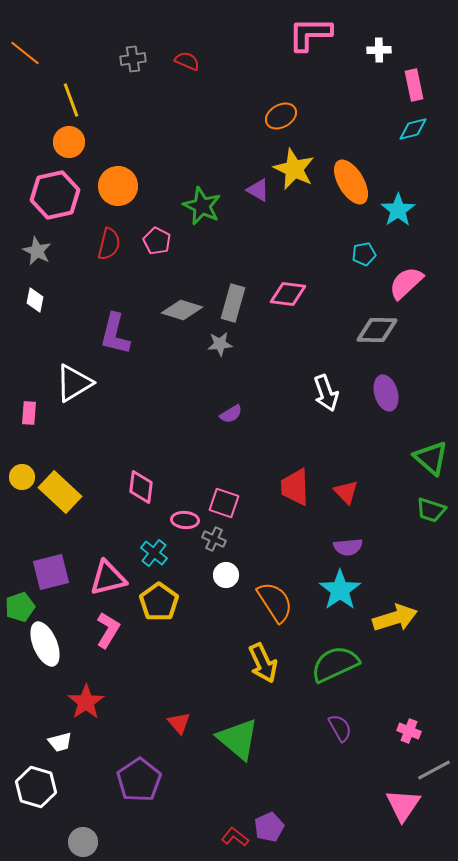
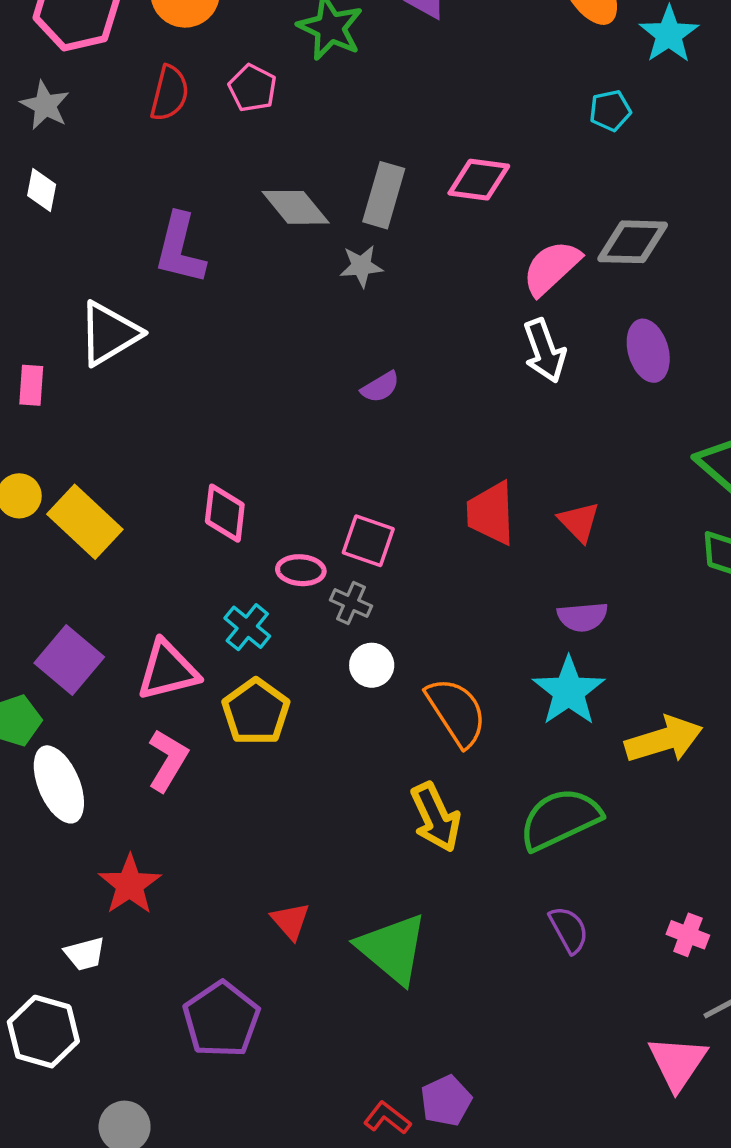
pink semicircle: (406, 283) -> (551, 268), moved
gray diamond: (182, 310) -> (296, 207), turned 33
purple square: (51, 572) -> (69, 660), turned -36

